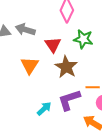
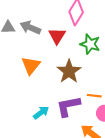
red triangle: (53, 45) -> (57, 36), moved

